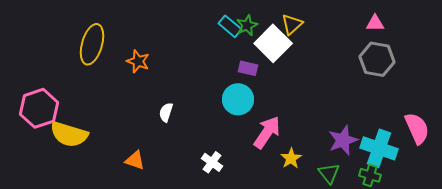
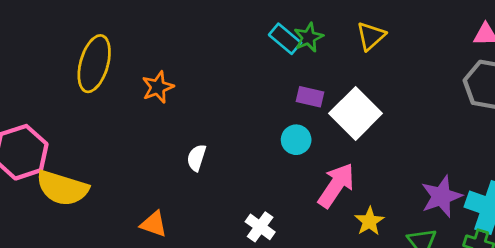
white square: (273, 43) -> (356, 113), moved
orange star: (138, 61) -> (158, 87), turned 30
cyan circle: (238, 99) -> (296, 140), size x0.7

